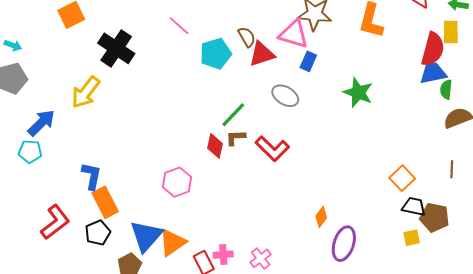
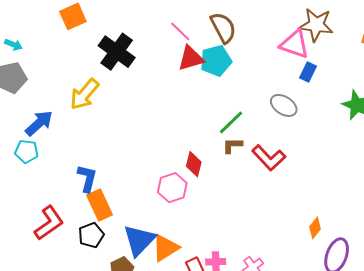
brown semicircle: (247, 37) -> (223, 28), moved, size x1.5
red triangle: (262, 54) -> (191, 58), moved
red diamond: (215, 146) -> (194, 164), moved

